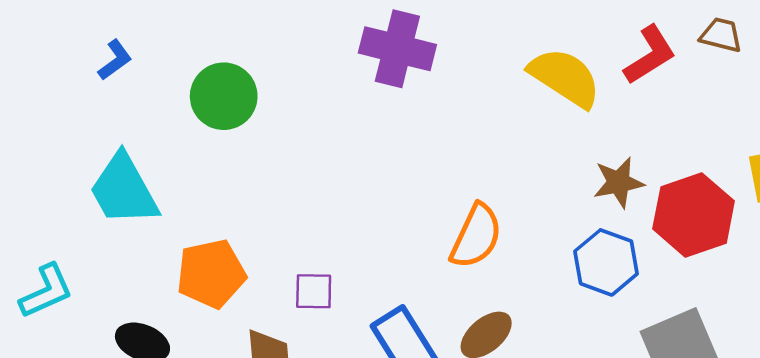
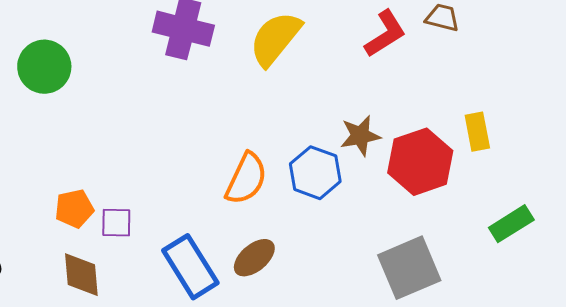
yellow semicircle: (565, 77) -> (275, 39), moved, turned -84
blue hexagon: (606, 262) -> (315, 173), moved
orange pentagon: (211, 274) -> (74, 209), moved, size x0.7

